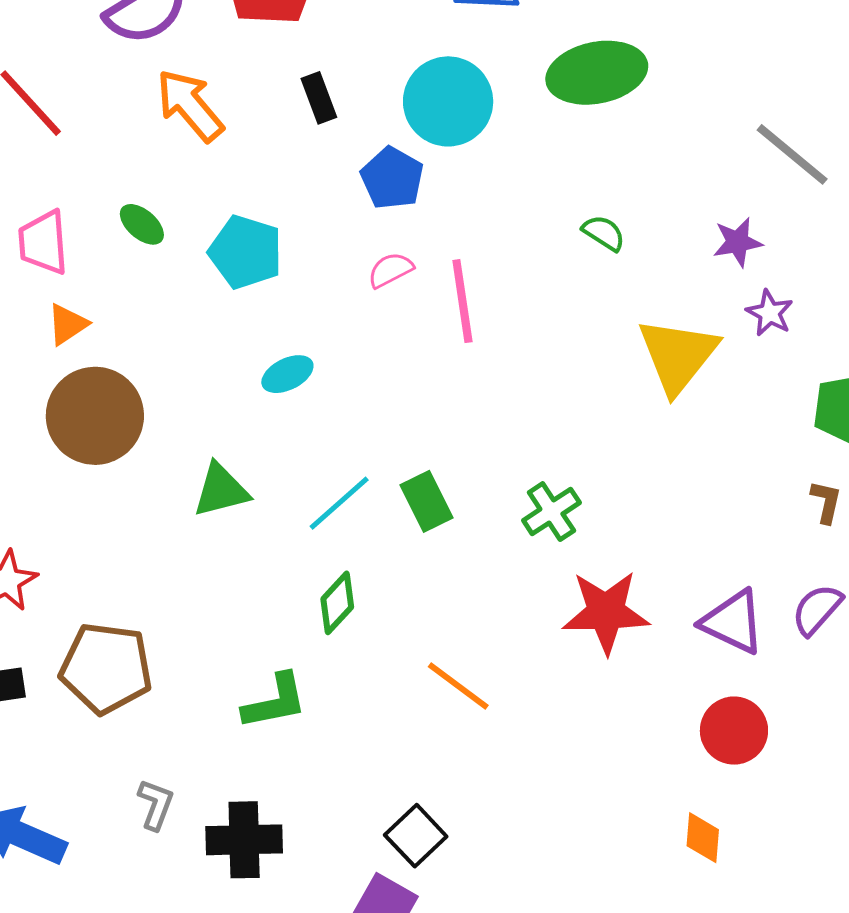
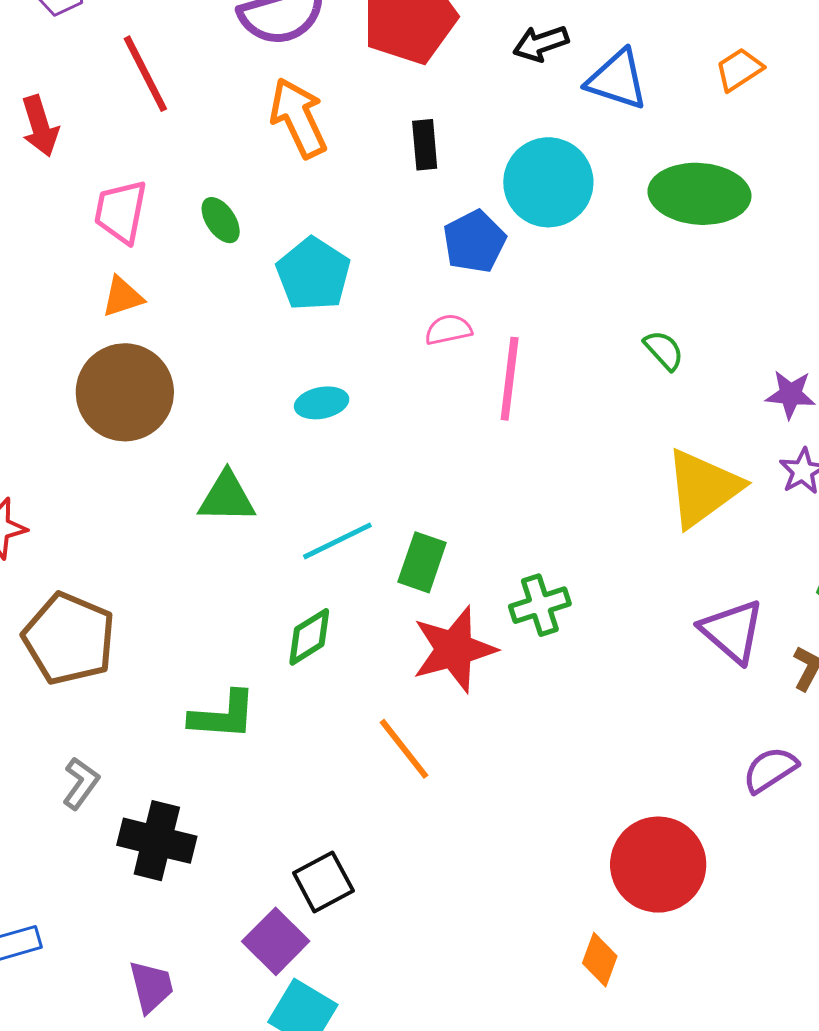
green rectangle: (427, 501) -> (422, 562), turned 30
red star: (606, 612) -> (454, 649), moved, turned -30
purple triangle: (733, 622) -> (732, 631), moved
red circle: (734, 731) -> (658, 865), size x1.4

